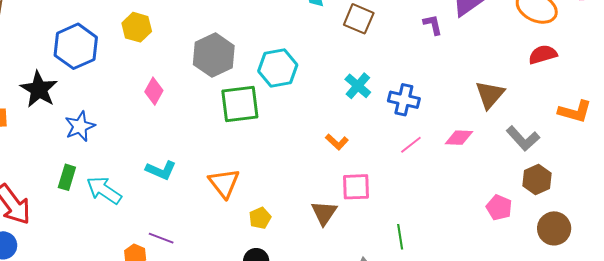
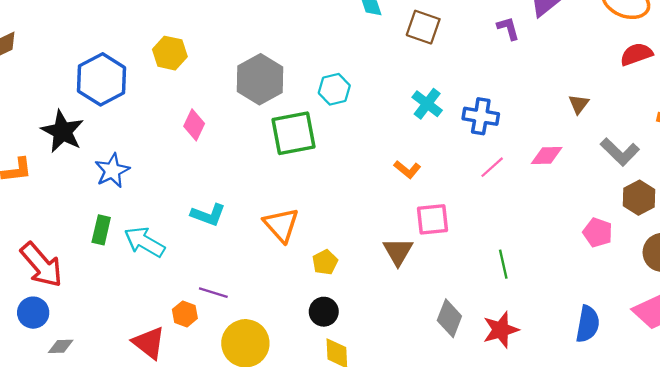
cyan hexagon: (278, 68) -> (334, 89), size x0.7
brown triangle: (490, 95) -> (579, 104), size x0.6
green line: (400, 237) -> (503, 264), moved

